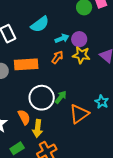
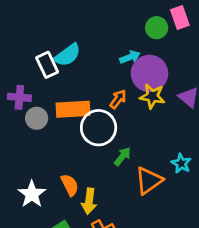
cyan semicircle: (40, 24) -> (68, 55), moved
cyan arrow: (62, 38) -> (130, 57), moved
purple circle: (79, 39) -> (149, 73), size x1.6
white circle: (42, 98) -> (99, 128), moved

